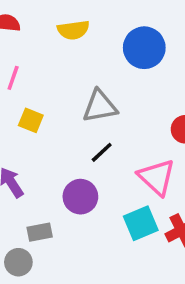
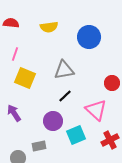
yellow square: (31, 120) -> (25, 78), size x1.5
cyan square: (141, 223) -> (76, 135), moved
gray rectangle: (40, 232) -> (39, 146), moved

